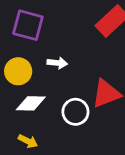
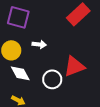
white diamond: (31, 103) -> (20, 73), turned 60

